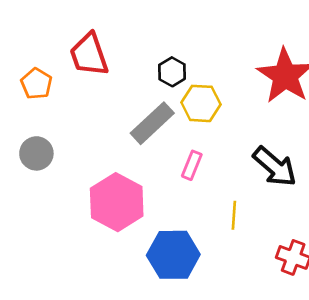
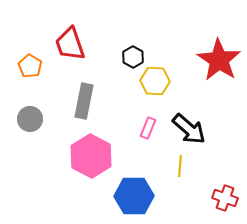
gray rectangle: (152, 123) -> (84, 101), moved, turned -36
black arrow: (275, 167) -> (189, 129), moved

